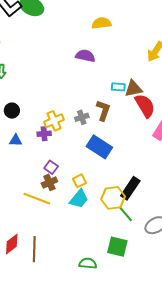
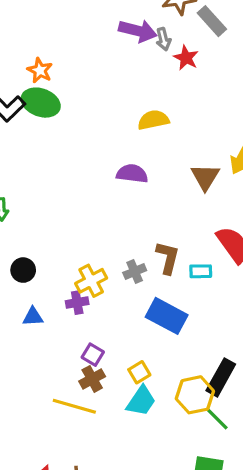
cyan rectangle: (118, 87) -> (201, 271), moved
brown triangle: (133, 89) -> (205, 177), moved, turned -42

